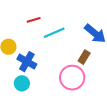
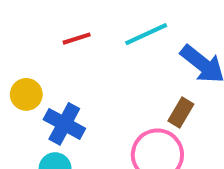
cyan line: (54, 33) -> (146, 34), moved

